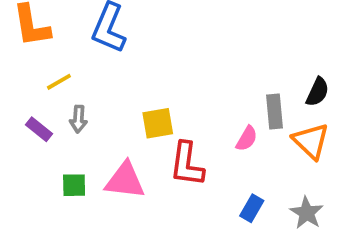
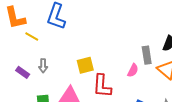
yellow line: (59, 82) -> (32, 37), moved, turned 64

